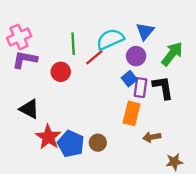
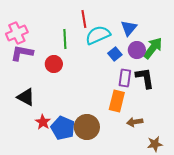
purple circle: (136, 56) -> (137, 50), moved
red line: (94, 57) -> (84, 19), moved, turned -60
blue square: (129, 79) -> (115, 54), moved
red star: (48, 137) -> (43, 122), size x0.7
brown circle: (98, 143) -> (87, 127), size x1.6

